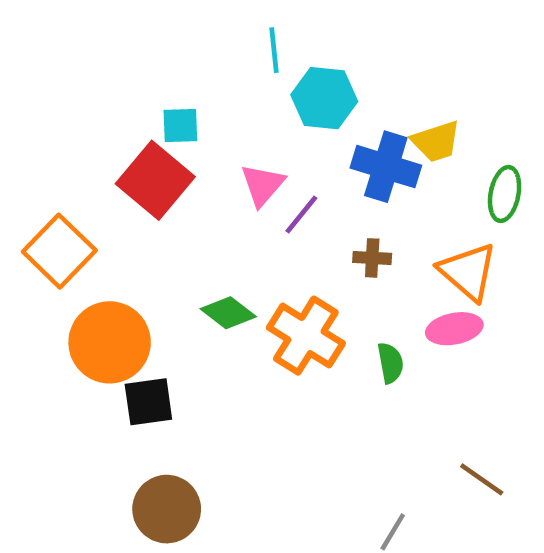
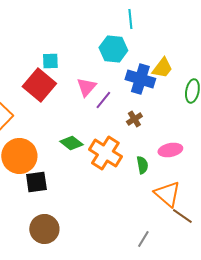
cyan line: (274, 50) -> (130, 19), moved
yellow trapezoid: (436, 141) -> (162, 68), turned -35
brown cross: (372, 258) -> (134, 119), turned -35
orange triangle: (468, 272) -> (167, 194), moved

